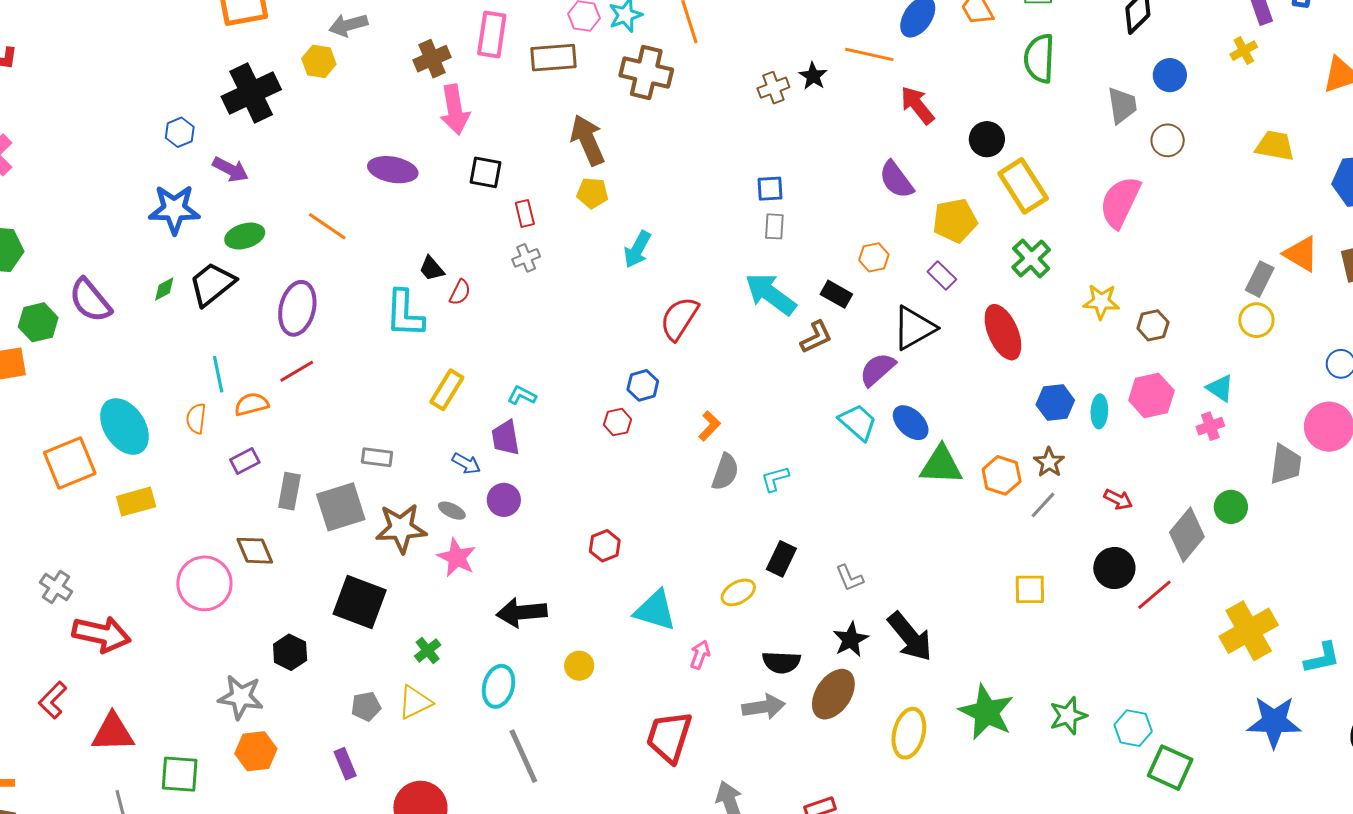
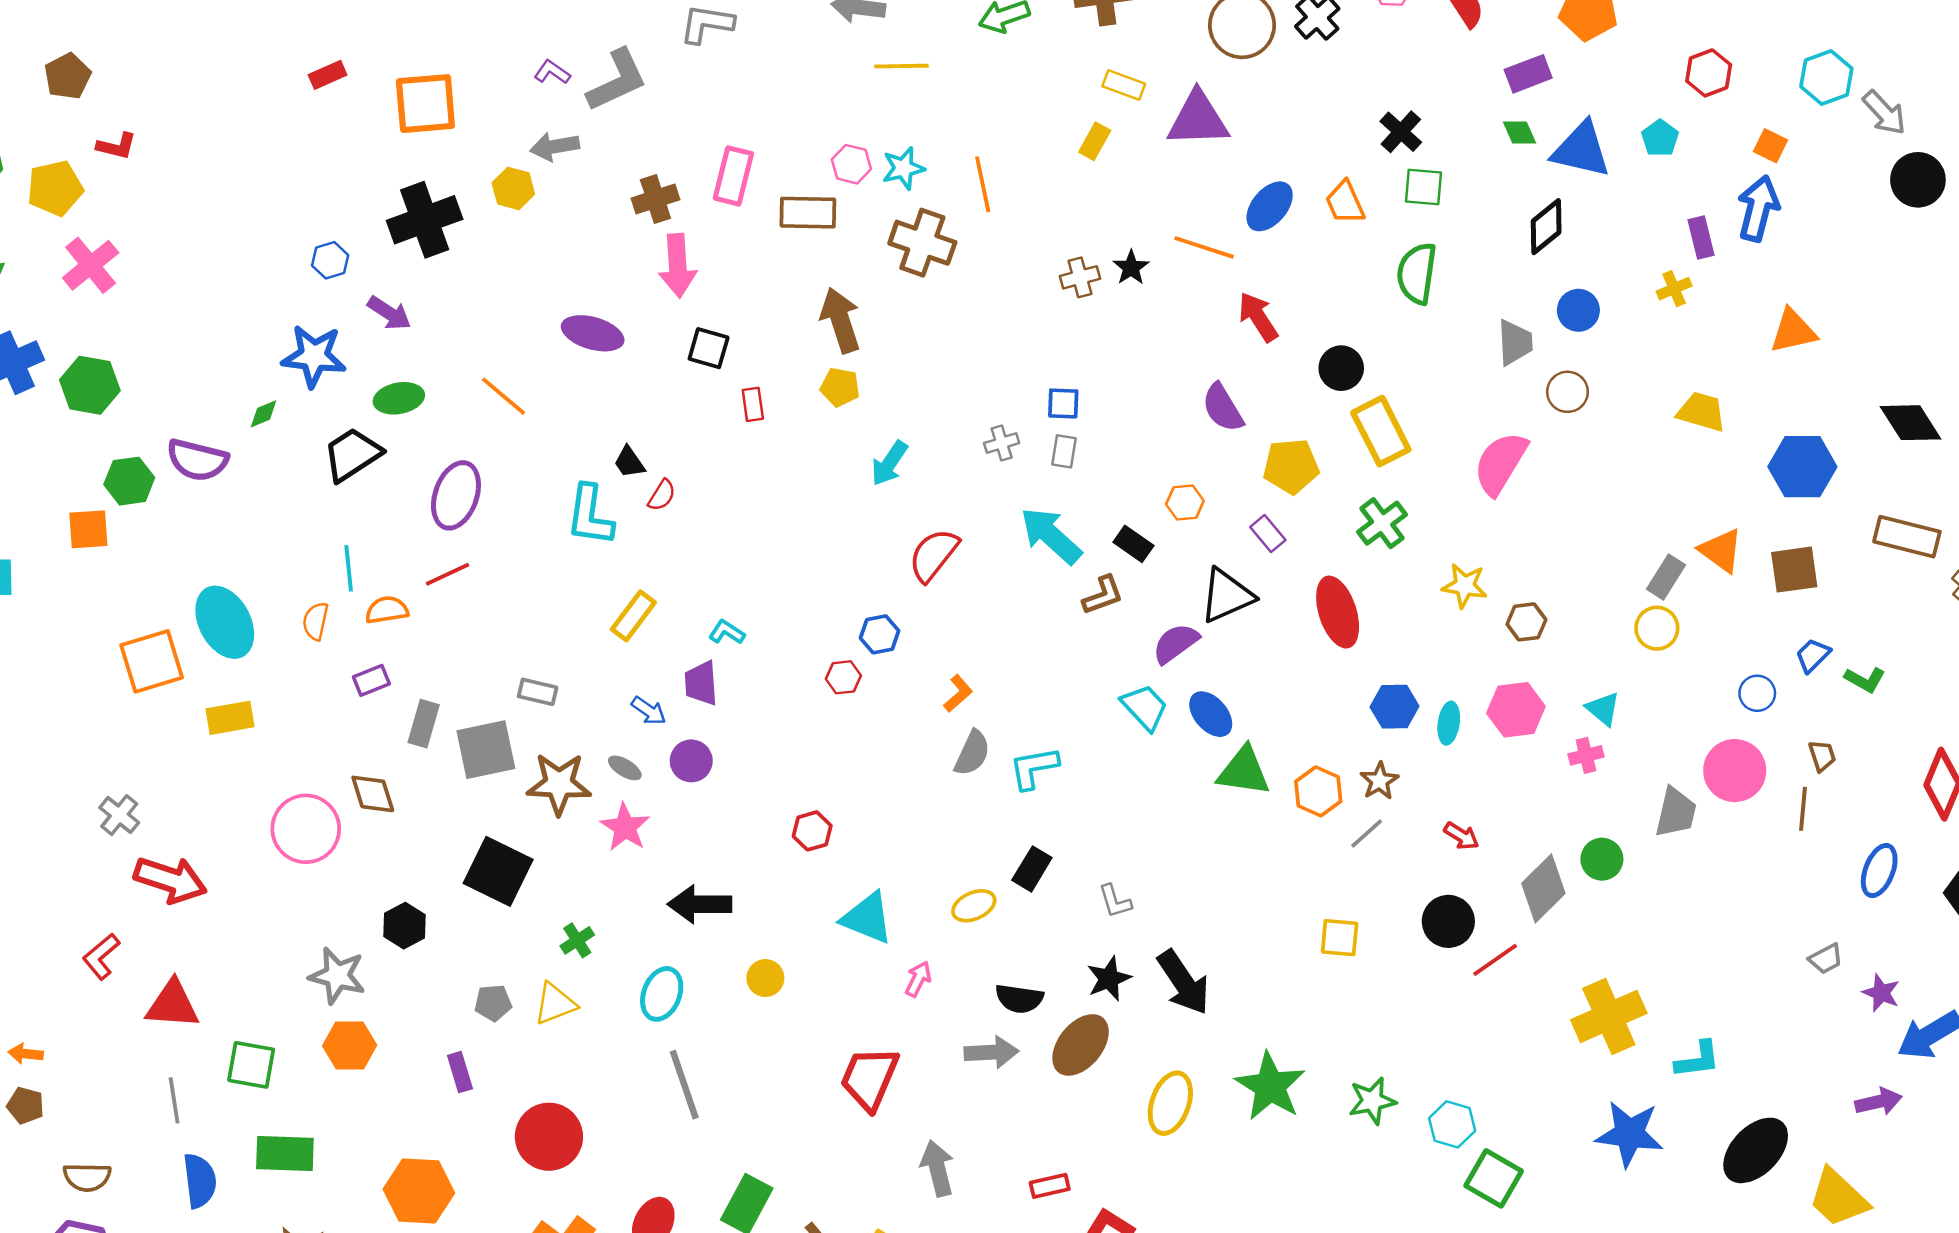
gray cross: (526, 258) -> (1002, 443), moved
green diamond: (164, 289) -> (264, 414), moved
purple semicircle: (90, 300) -> (197, 460), turned -42
cyan L-shape: (775, 479) -> (1034, 768), size x1.4

